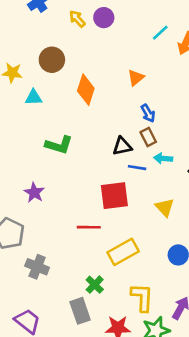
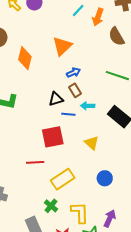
orange triangle: (136, 78) -> (62, 46), size x1.5
blue arrow: (148, 113) -> (73, 72), turned -80
green cross: (95, 285) -> (51, 206), moved

